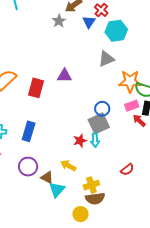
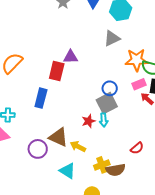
red rectangle: (36, 88) -> (57, 71), moved
blue rectangle: (29, 131) -> (41, 98), moved
brown triangle: (47, 177) -> (58, 137), moved, size x1.5
cyan triangle: (57, 190) -> (67, 171), turned -36
brown semicircle: (95, 198) -> (116, 170), moved

